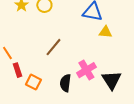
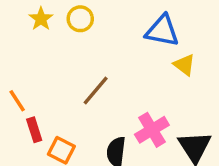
yellow triangle: (105, 32) -> (184, 65), turned 32

